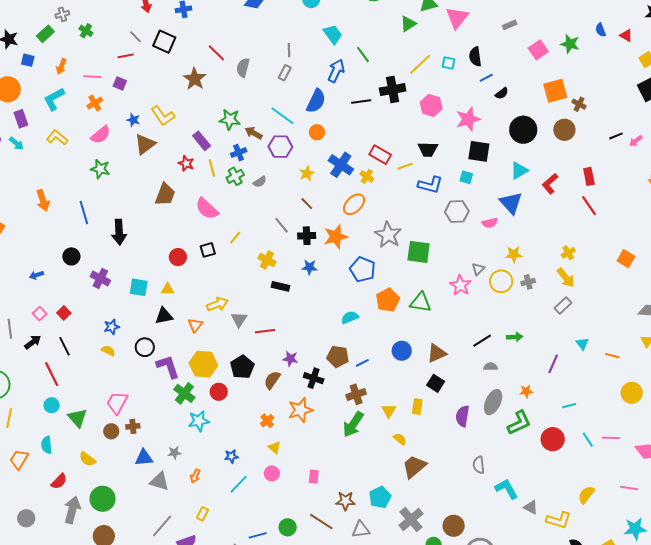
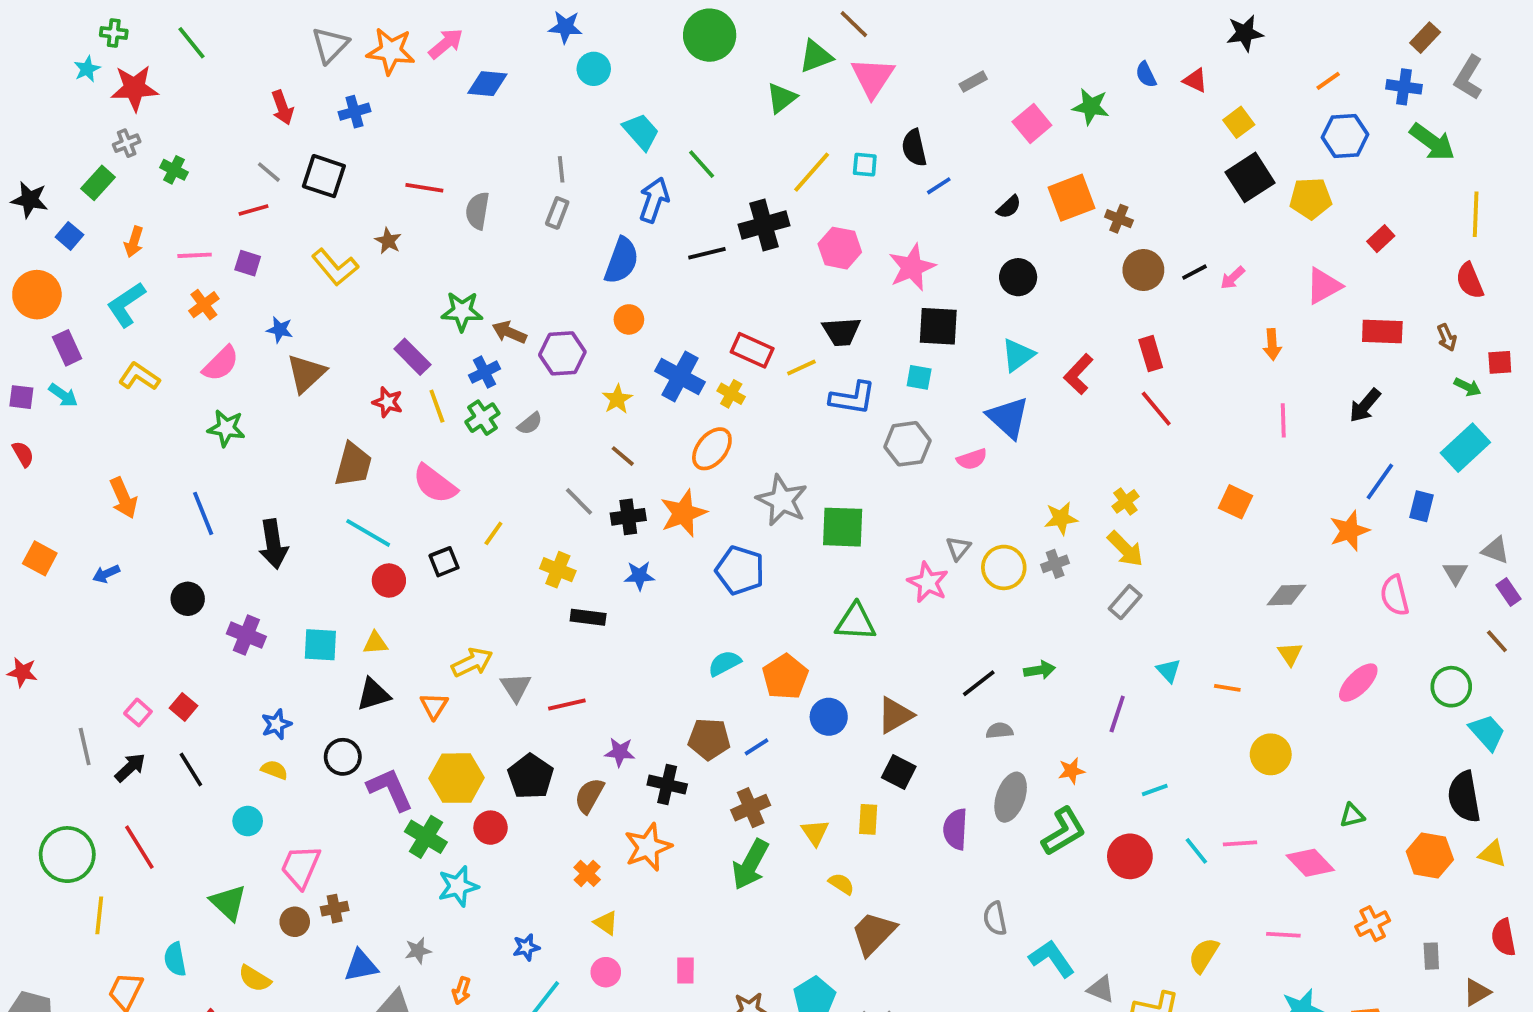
red line: (216, 53) -> (424, 188), turned -30
blue square: (28, 60) -> (69, 236), turned 32
brown star: (195, 79) -> (388, 241), size x0.6
black semicircle: (502, 93) -> (1009, 207), moved
yellow L-shape: (163, 116) -> (335, 267), moved
cyan line: (282, 116) -> (368, 533), moved
black circle: (523, 130) -> (1018, 277), size x0.7
brown circle: (564, 130) -> (1143, 270), moved
yellow star: (514, 254) -> (1061, 518), moved
blue arrow: (36, 275) -> (106, 574), moved
orange pentagon: (388, 300) -> (785, 677), moved
red line: (52, 374) -> (139, 847), moved
cyan circle: (52, 405) -> (248, 821), moved

